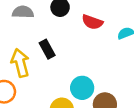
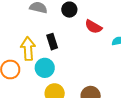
cyan circle: (82, 88) -> (45, 68), moved

